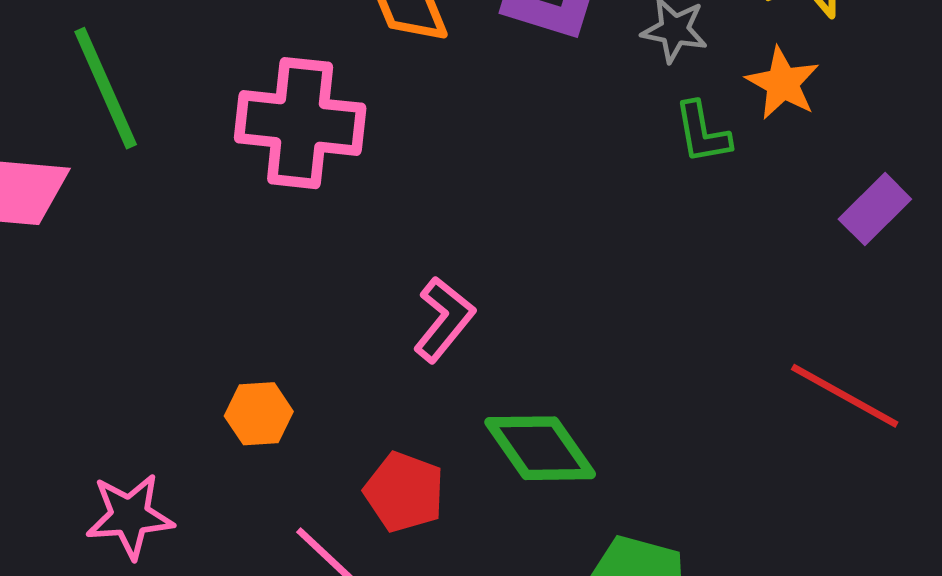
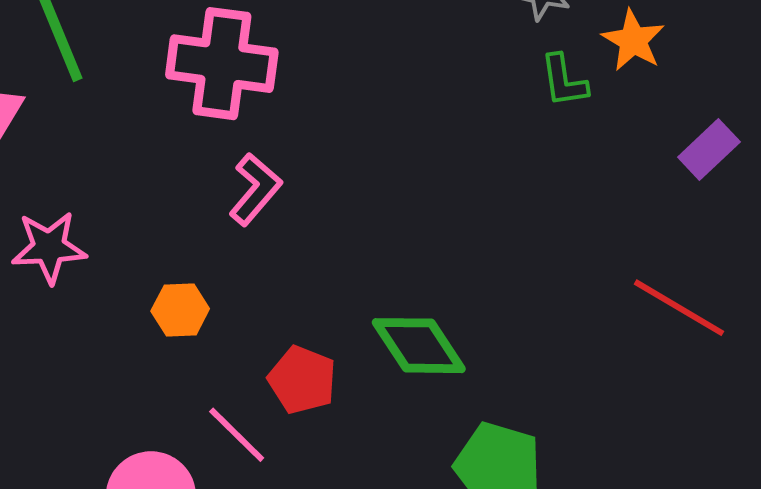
pink L-shape: (444, 319) -> (255, 189), moved
pink star: (130, 516) -> (49, 247), moved

